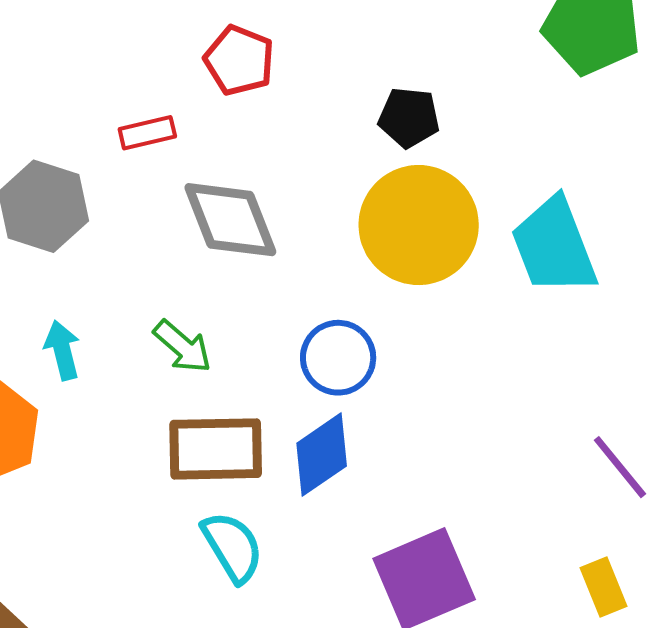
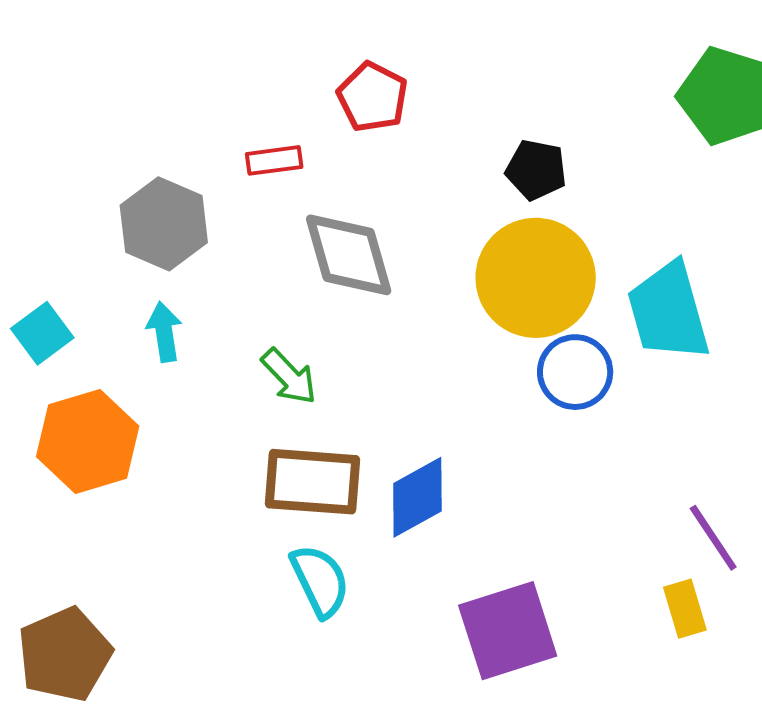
cyan arrow: (62, 350) -> (164, 332), moved
blue circle: (338, 358) -> (575, 372), moved
yellow rectangle: (604, 587) -> (685, 609), moved

